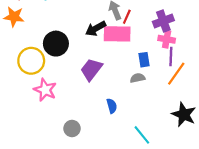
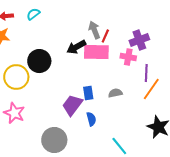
pink cross: (167, 39) -> (128, 57), moved
blue rectangle: (144, 60) -> (88, 93), moved
purple trapezoid: (91, 69) -> (72, 105), moved
pink star: (45, 90) -> (14, 113), moved
gray circle: (72, 128) -> (54, 140), size x1.6

